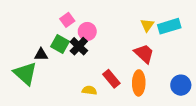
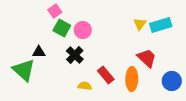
pink square: (67, 20) -> (55, 11), moved
green square: (60, 44) -> (62, 28), moved
black cross: (79, 46) -> (75, 55), moved
red trapezoid: (144, 54) -> (147, 58), moved

